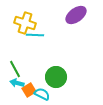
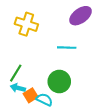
cyan line: (35, 35) -> (67, 48), moved
green line: (15, 69) -> (16, 73), turned 60

